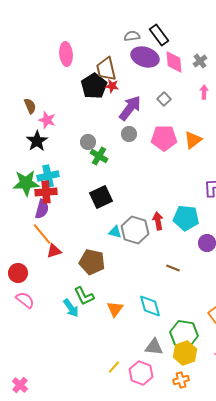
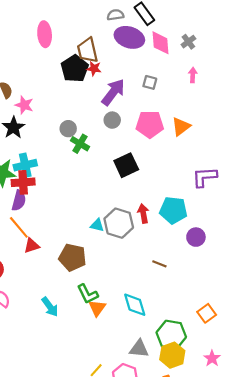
gray square: (164, 99) -> (150, 82), turned -32
black square: (101, 197) -> (126, 165), moved
green L-shape: (84, 296) -> (88, 294), moved

